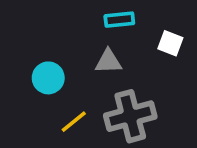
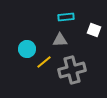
yellow line: (74, 122) -> (44, 62), moved

